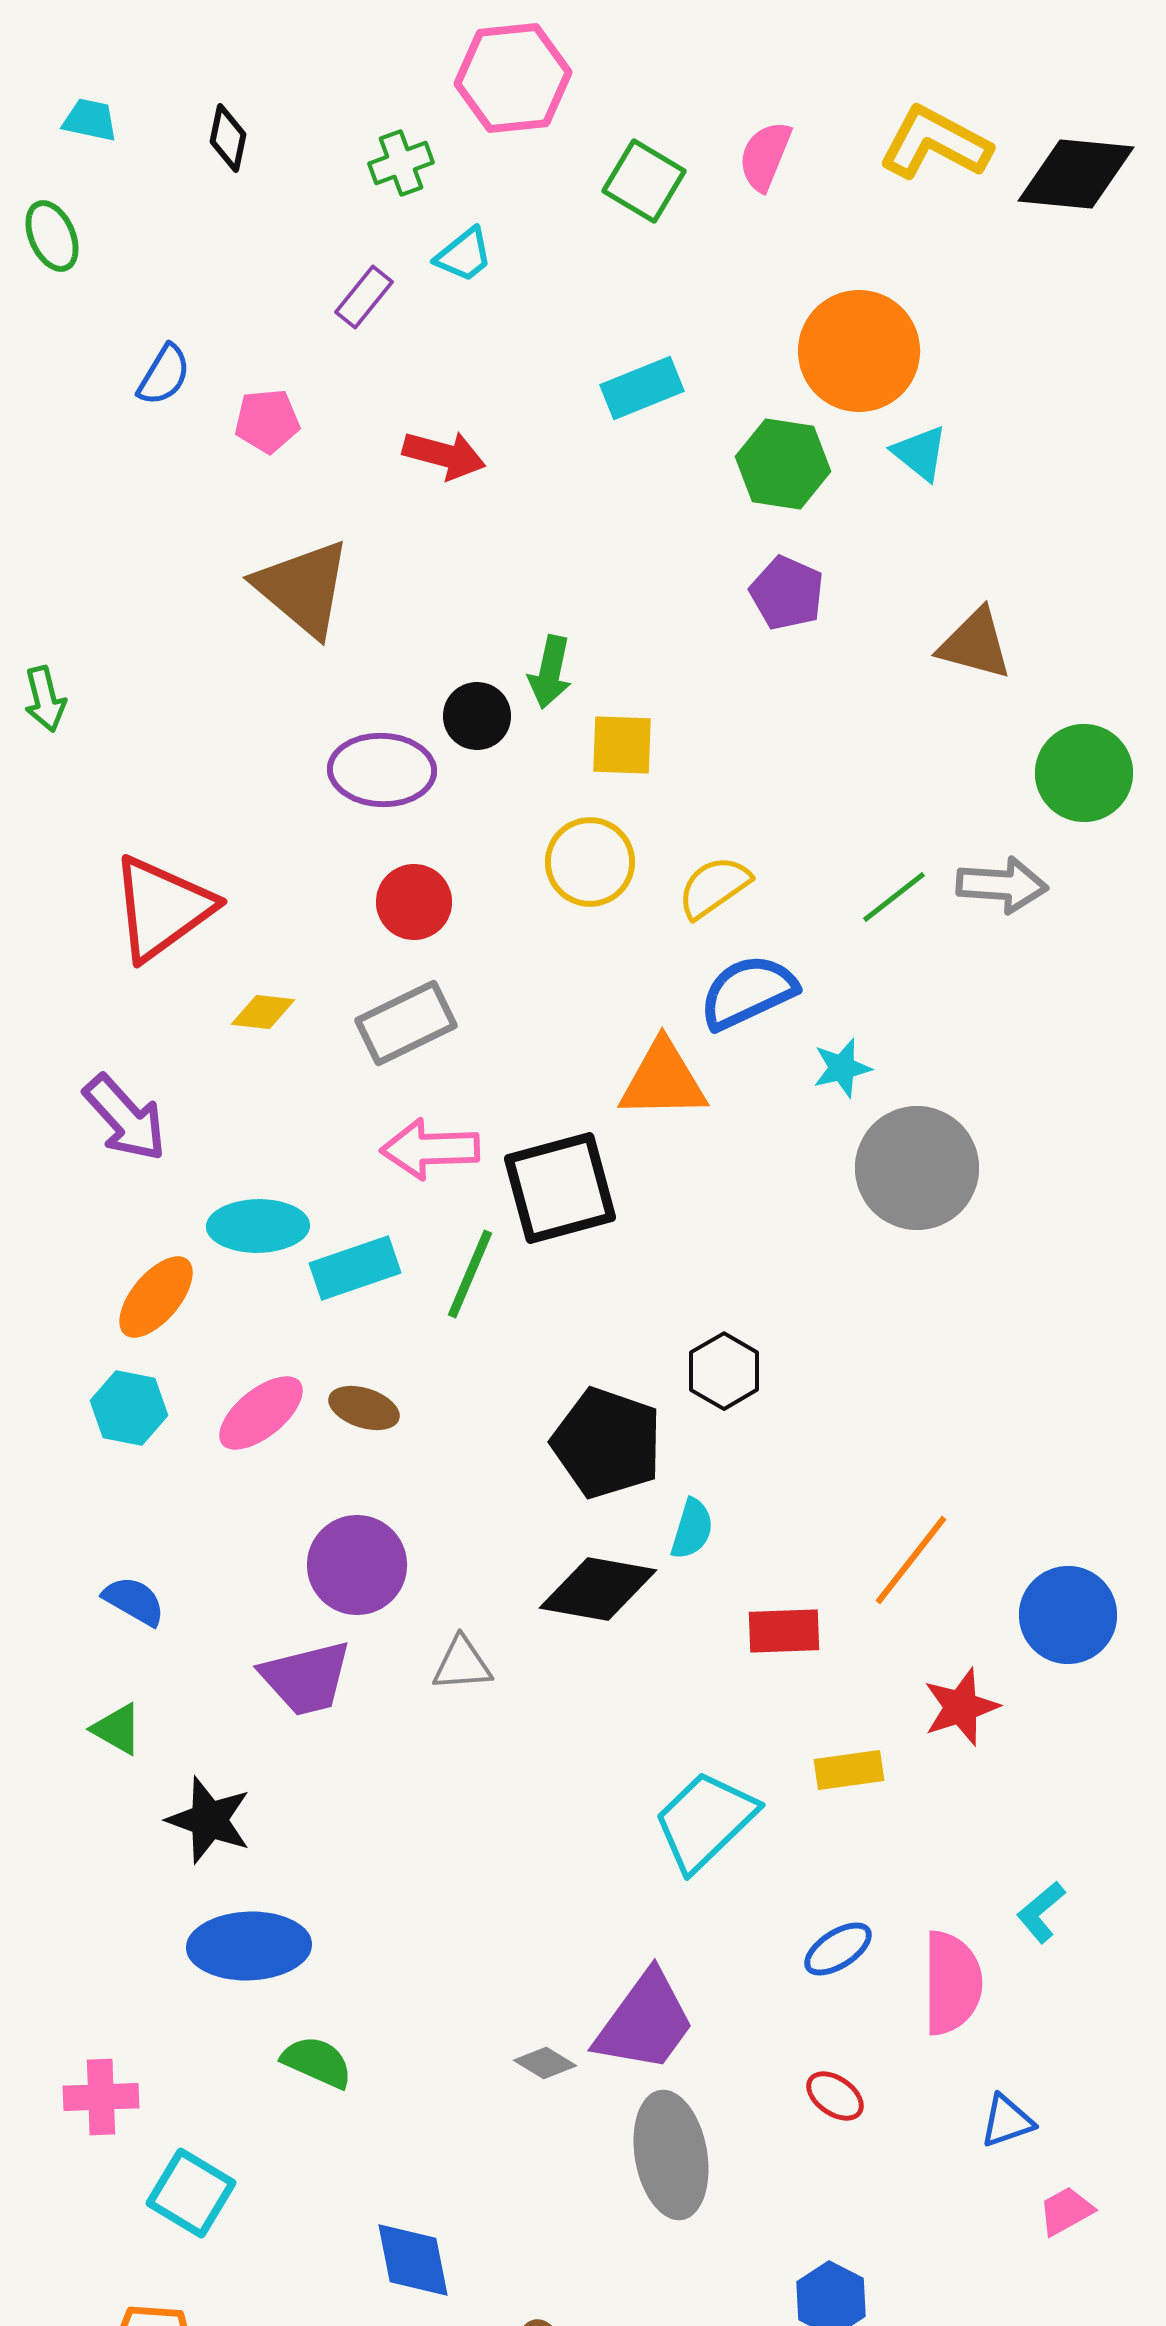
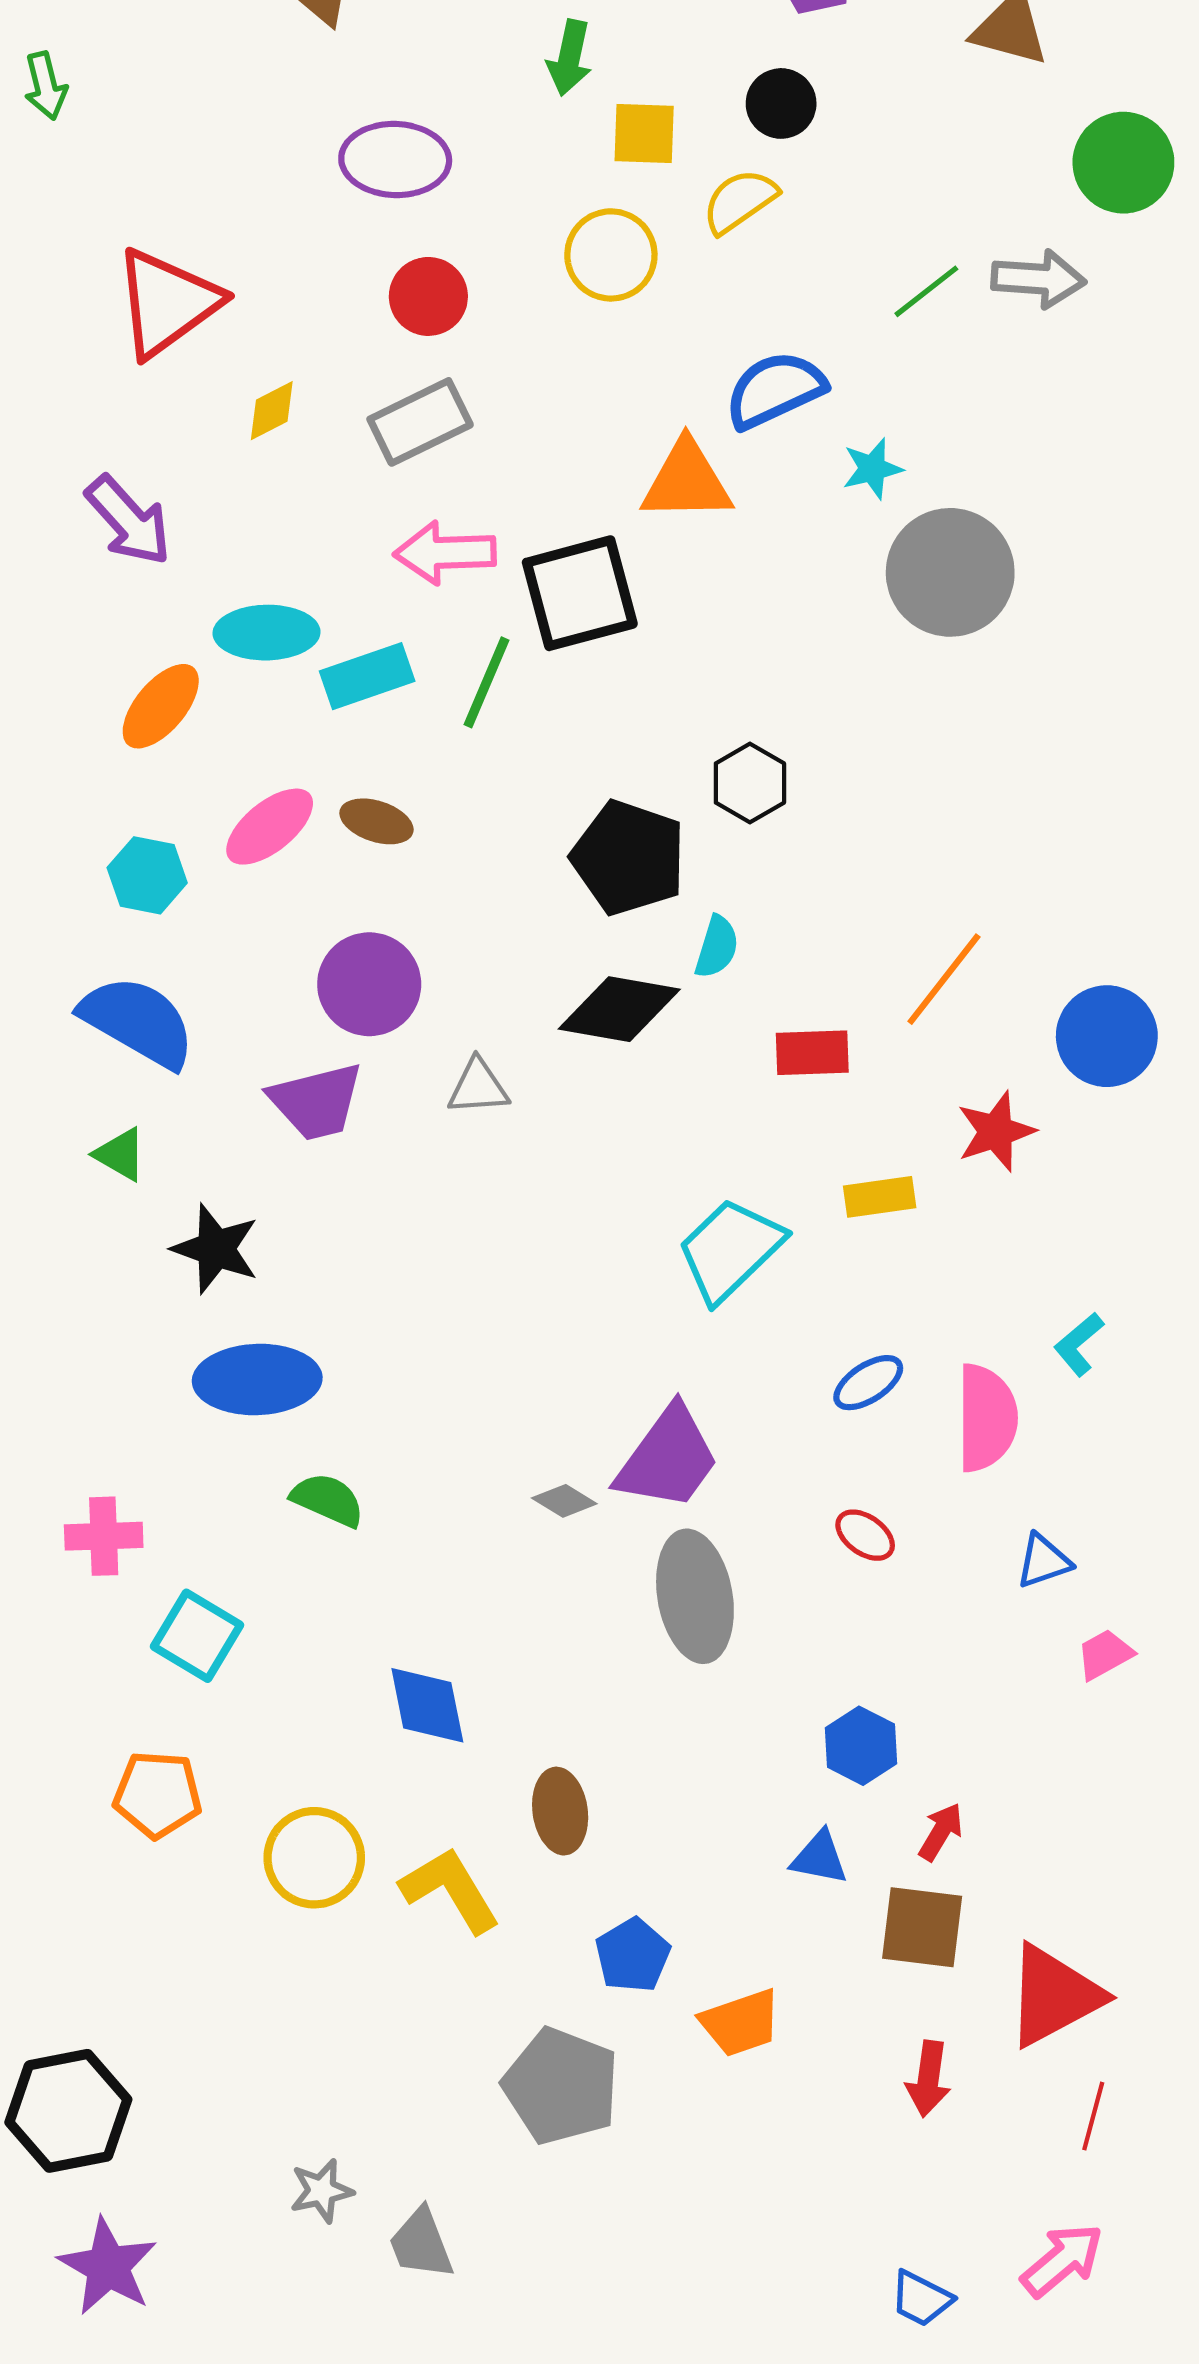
black circle: (477, 716) -> (781, 103), moved
yellow semicircle: (714, 887) -> (740, 201), moved
yellow diamond: (263, 1012) -> (272, 411), turned -34
cyan hexagon: (129, 1408) -> (147, 875), moved
blue semicircle: (134, 1601) -> (138, 1022), size x1.8

